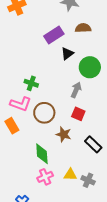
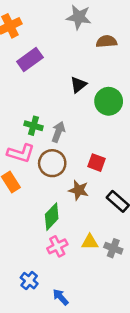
brown semicircle: (83, 28) -> (106, 41), moved
purple rectangle: (54, 35) -> (30, 59), moved
gray arrow: (76, 90) -> (58, 132), moved
green diamond: (42, 154) -> (52, 217), turned 50

